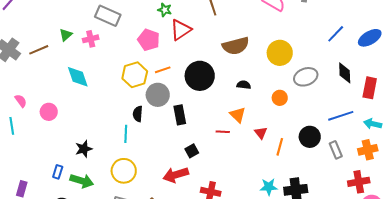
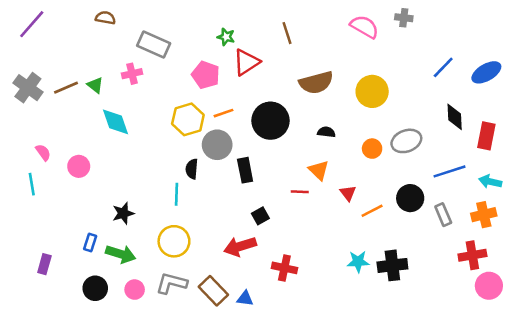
green triangle: (66, 35) -> (95, 85), moved, turned -40
gray ellipse: (306, 77) -> (406, 141), moved
orange line: (280, 147) -> (372, 211), turned 48

